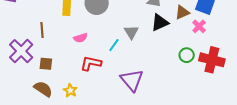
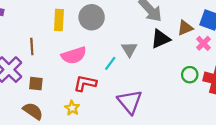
pink semicircle: (80, 38) -> (74, 55), size x1.6
yellow star: (70, 90) -> (72, 108), moved

